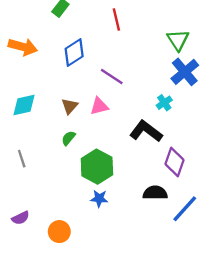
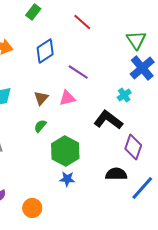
red line: (116, 19) -> (82, 22), turned -36

